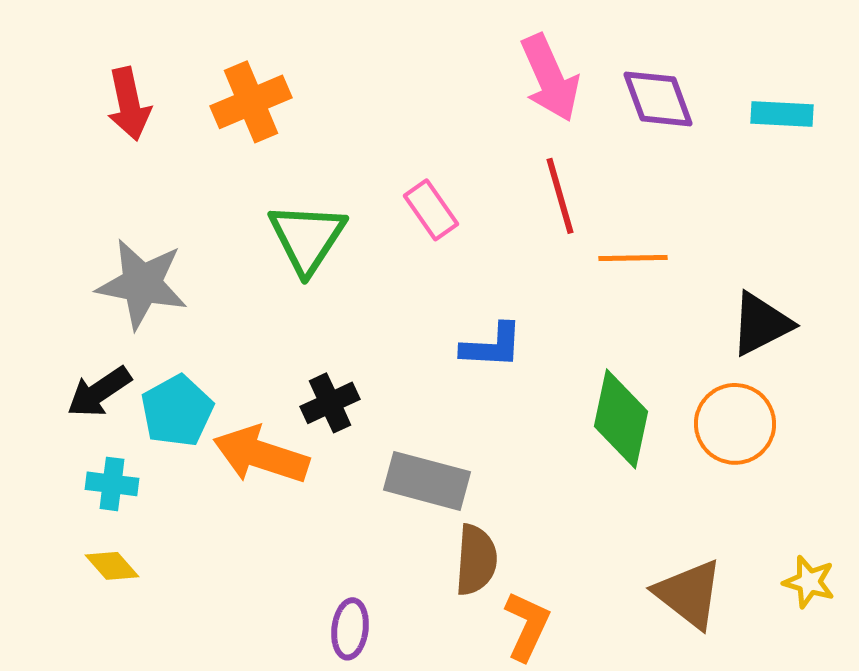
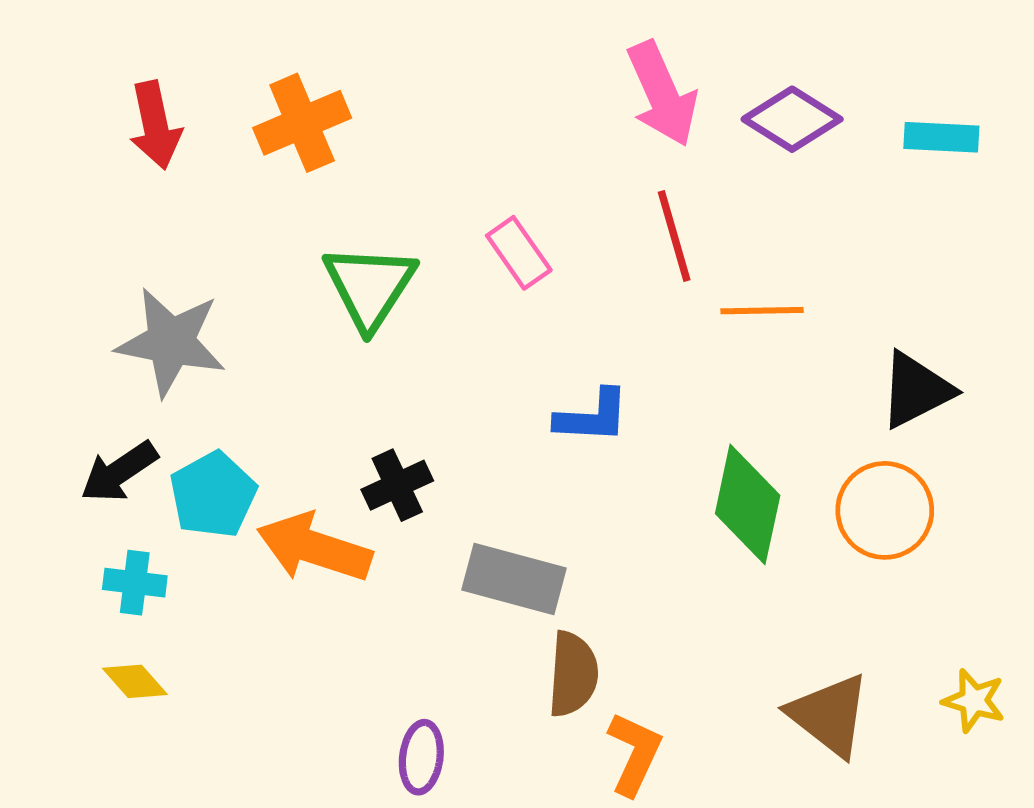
purple diamond: (658, 99) -> (792, 119), turned -38

